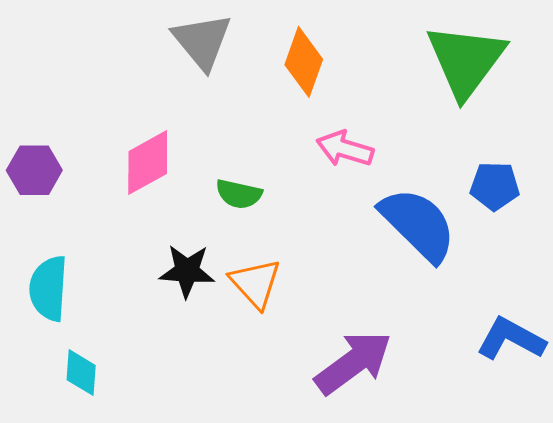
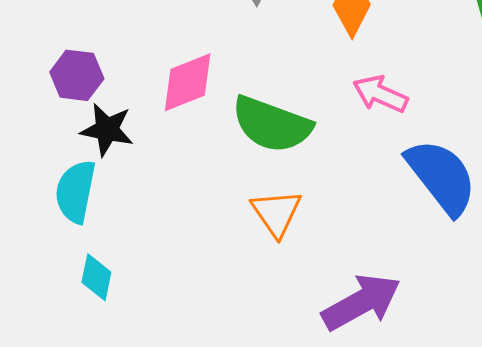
green semicircle: (239, 194) -> (272, 124), size x1.8
black star: (187, 271) -> (107, 130), moved

